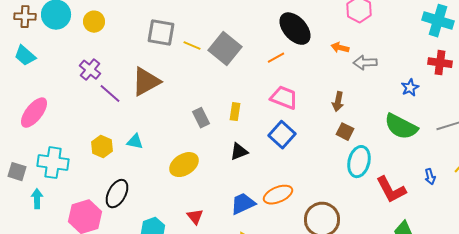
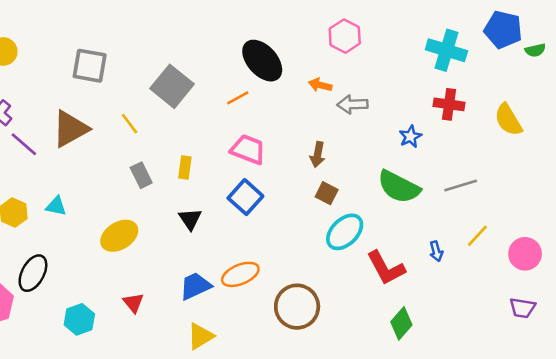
yellow line: (192, 46) -> (130, 124), moved, turned 30
black triangle: (239, 152) -> (190, 219), turned -42
cyan ellipse: (359, 162) -> (345, 232), turned 32

